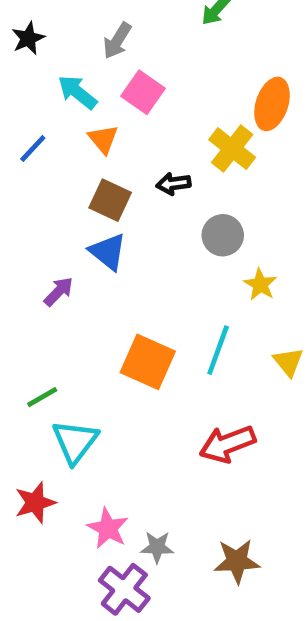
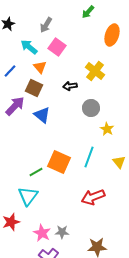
orange ellipse: (272, 104) -> (112, 35), moved
brown square: (110, 200) -> (34, 88), moved
purple arrow: (59, 292) -> (15, 106), moved, size x1.5
green line: (42, 397) -> (36, 172), moved
gray star: (157, 547) -> (62, 232), moved

